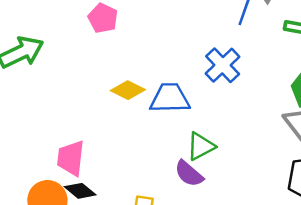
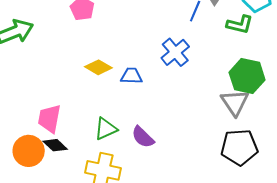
blue trapezoid: (170, 98) -> (131, 76), size x0.7
green triangle: (201, 146) -> (106, 129), moved

